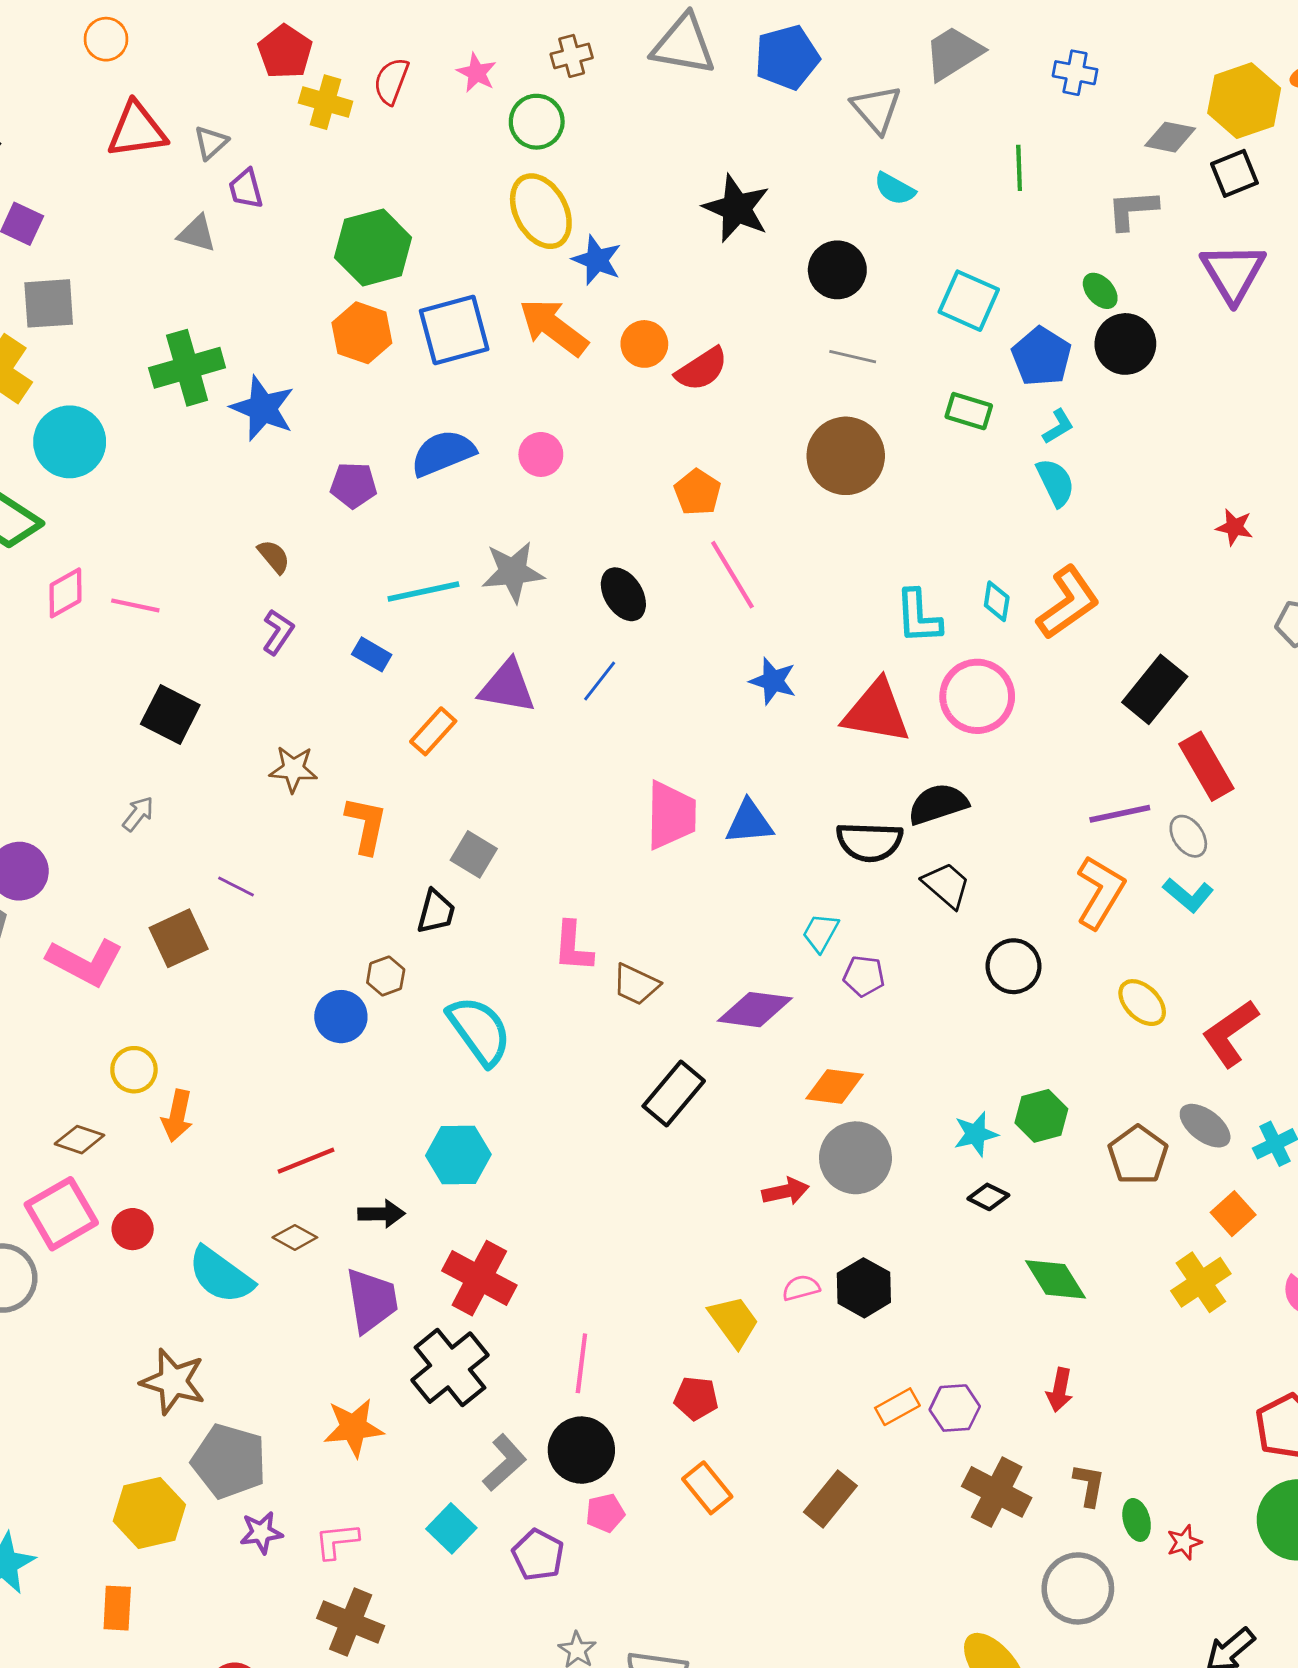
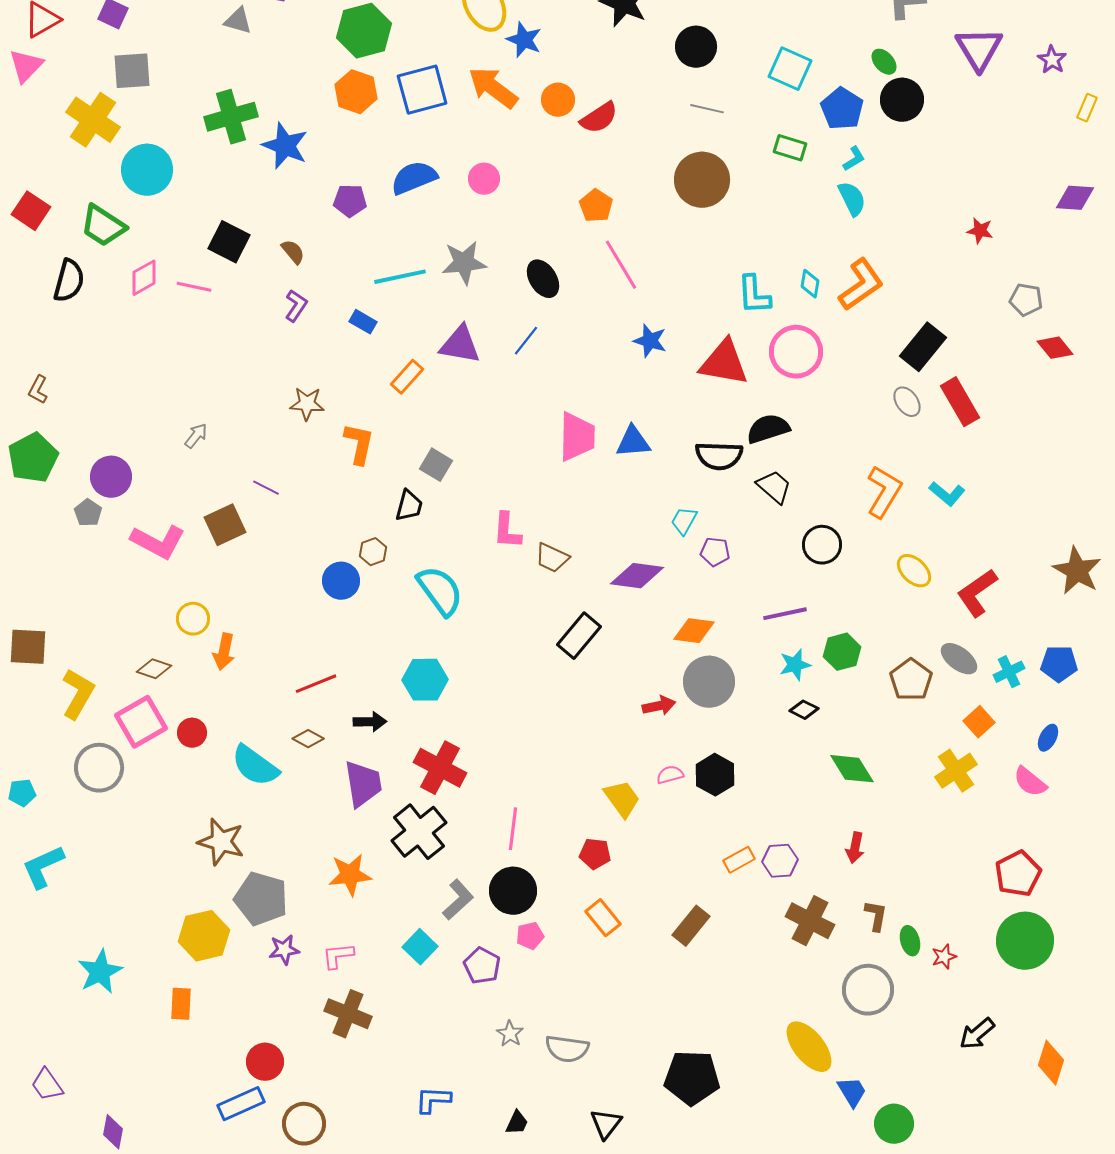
black square: (170, 715) -> (229, 242), moved
purple line: (1120, 814) -> (785, 614), moved
gray ellipse: (1188, 836) -> (907, 402), moved

